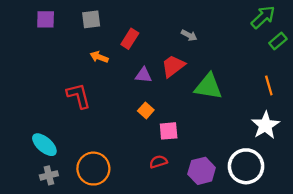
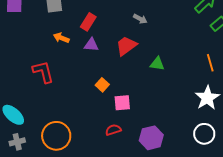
purple triangle: (144, 75) -> (91, 45), moved
green triangle: (208, 87) -> (157, 64), size x0.6
white circle: (246, 166) -> (204, 134), moved, size x0.7

